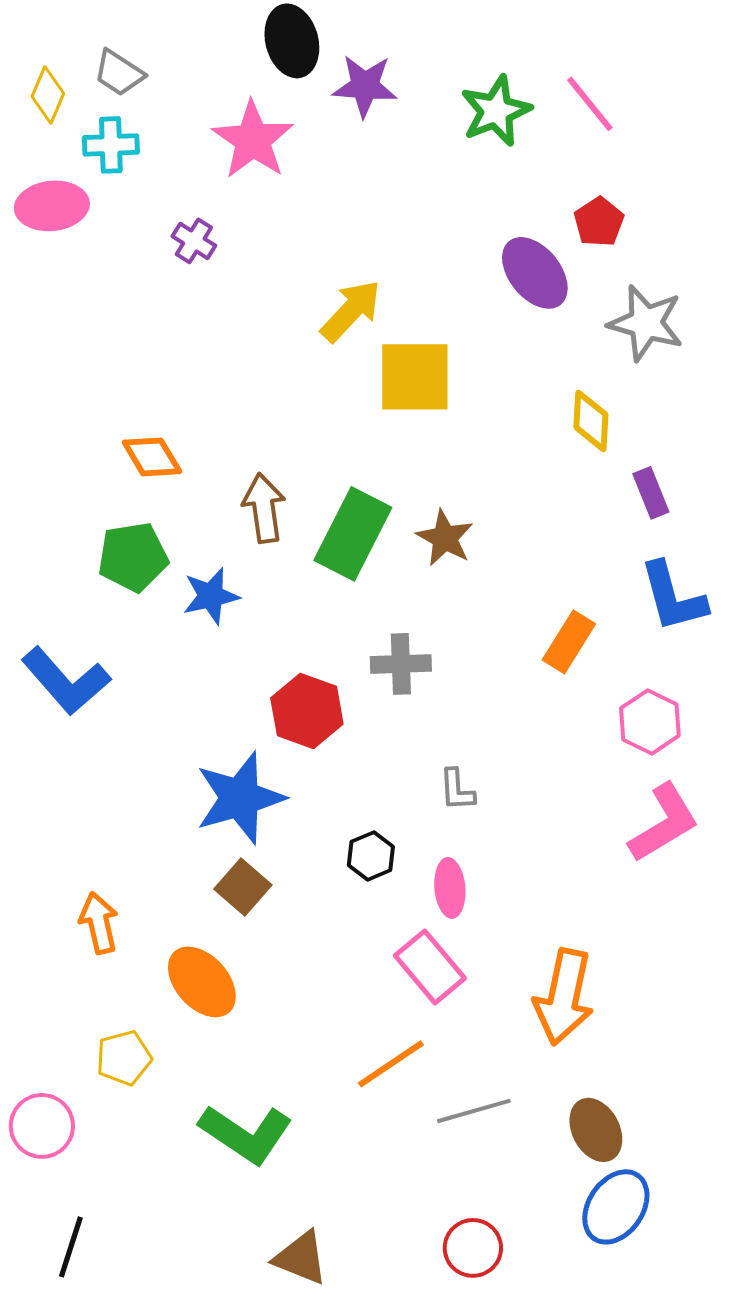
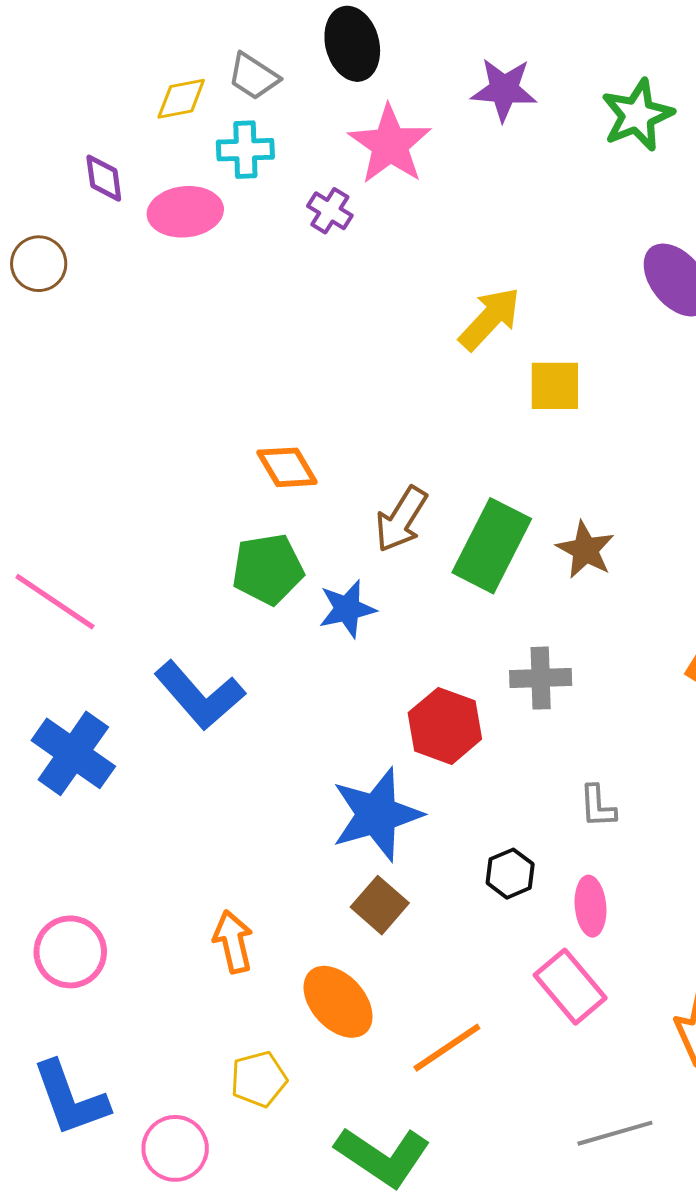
black ellipse: (292, 41) -> (352, 44), moved
yellow diamond: (48, 95) -> (181, 99), turned 56
purple cross: (194, 241) -> (330, 211), moved
yellow square: (415, 377) -> (555, 386), size x0.7
brown arrow: (264, 508) -> (401, 519), turned -140
orange line: (391, 1064) -> (447, 1048), moved

